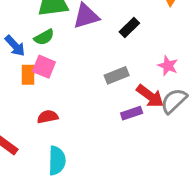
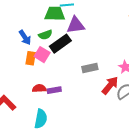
black rectangle: (129, 28) -> (60, 44), moved, size x1.5
red arrow: (150, 96) -> (110, 85), turned -96
purple rectangle: (132, 113) -> (54, 90), moved

